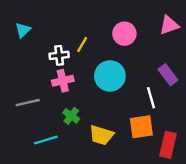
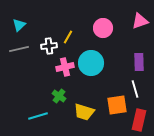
purple rectangle: (168, 75) -> (139, 62), turned 36
pink cross: (63, 81) -> (65, 67), moved
white line: (151, 98) -> (135, 89), moved
gray line: (28, 103) -> (19, 49), moved

